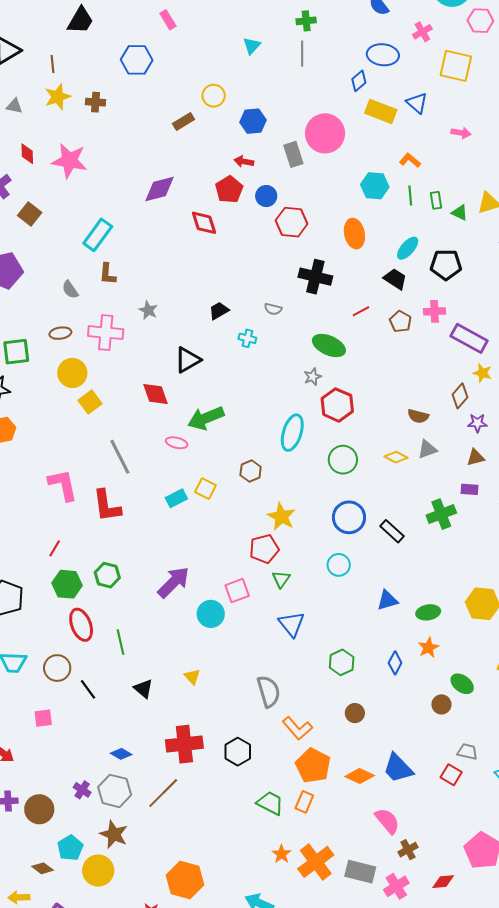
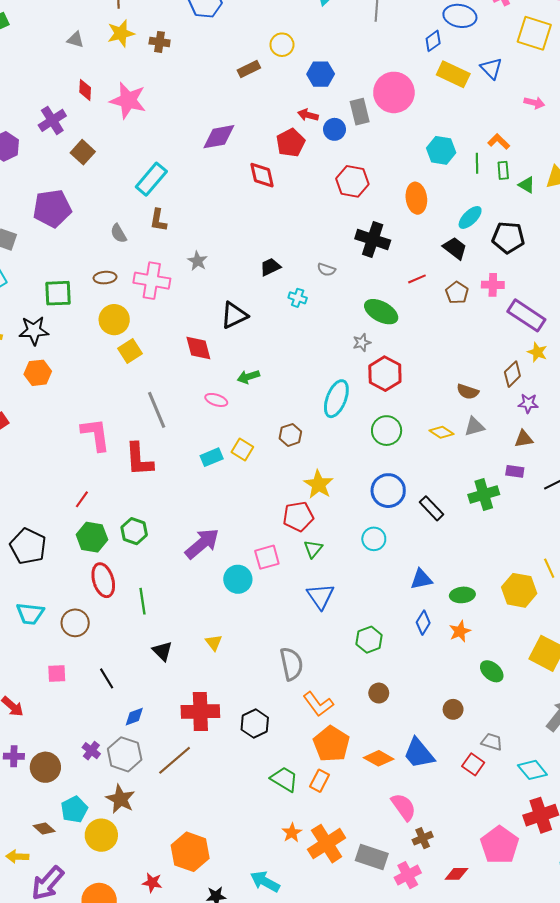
orange L-shape: (410, 160) -> (499, 142), moved
blue circle: (266, 196) -> (335, 129), moved
green arrow: (206, 418) -> (248, 377), size x0.6
blue diamond: (395, 663) -> (423, 623), moved
black line: (88, 689) -> (107, 678), moved
brown circle: (441, 704) -> (453, 709), moved
blue diamond: (121, 754) -> (134, 717), turned -55

